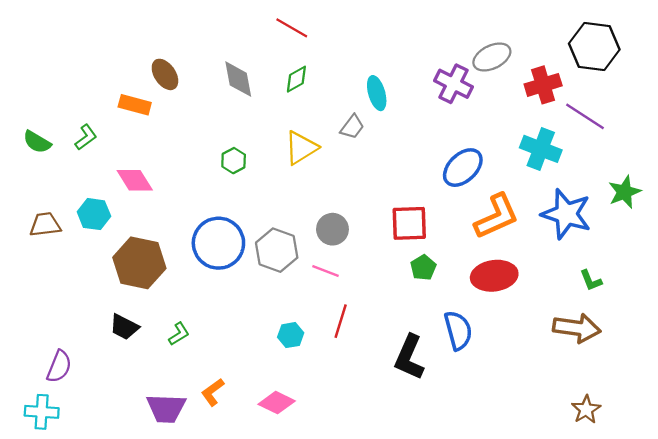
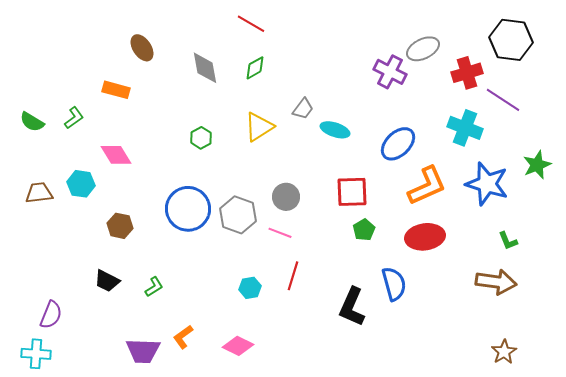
brown ellipse: (165, 74) -> (142, 48), moved
cyan ellipse: (377, 93) -> (335, 130), moved, turned -56
brown hexagon: (139, 263) -> (120, 226), size x0.6

